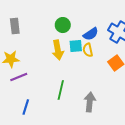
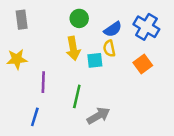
cyan square: (76, 46) -> (95, 60), moved
purple line: (19, 77) -> (43, 82), moved, turned -66
gray arrow: (90, 102) -> (98, 116), moved, turned 54

